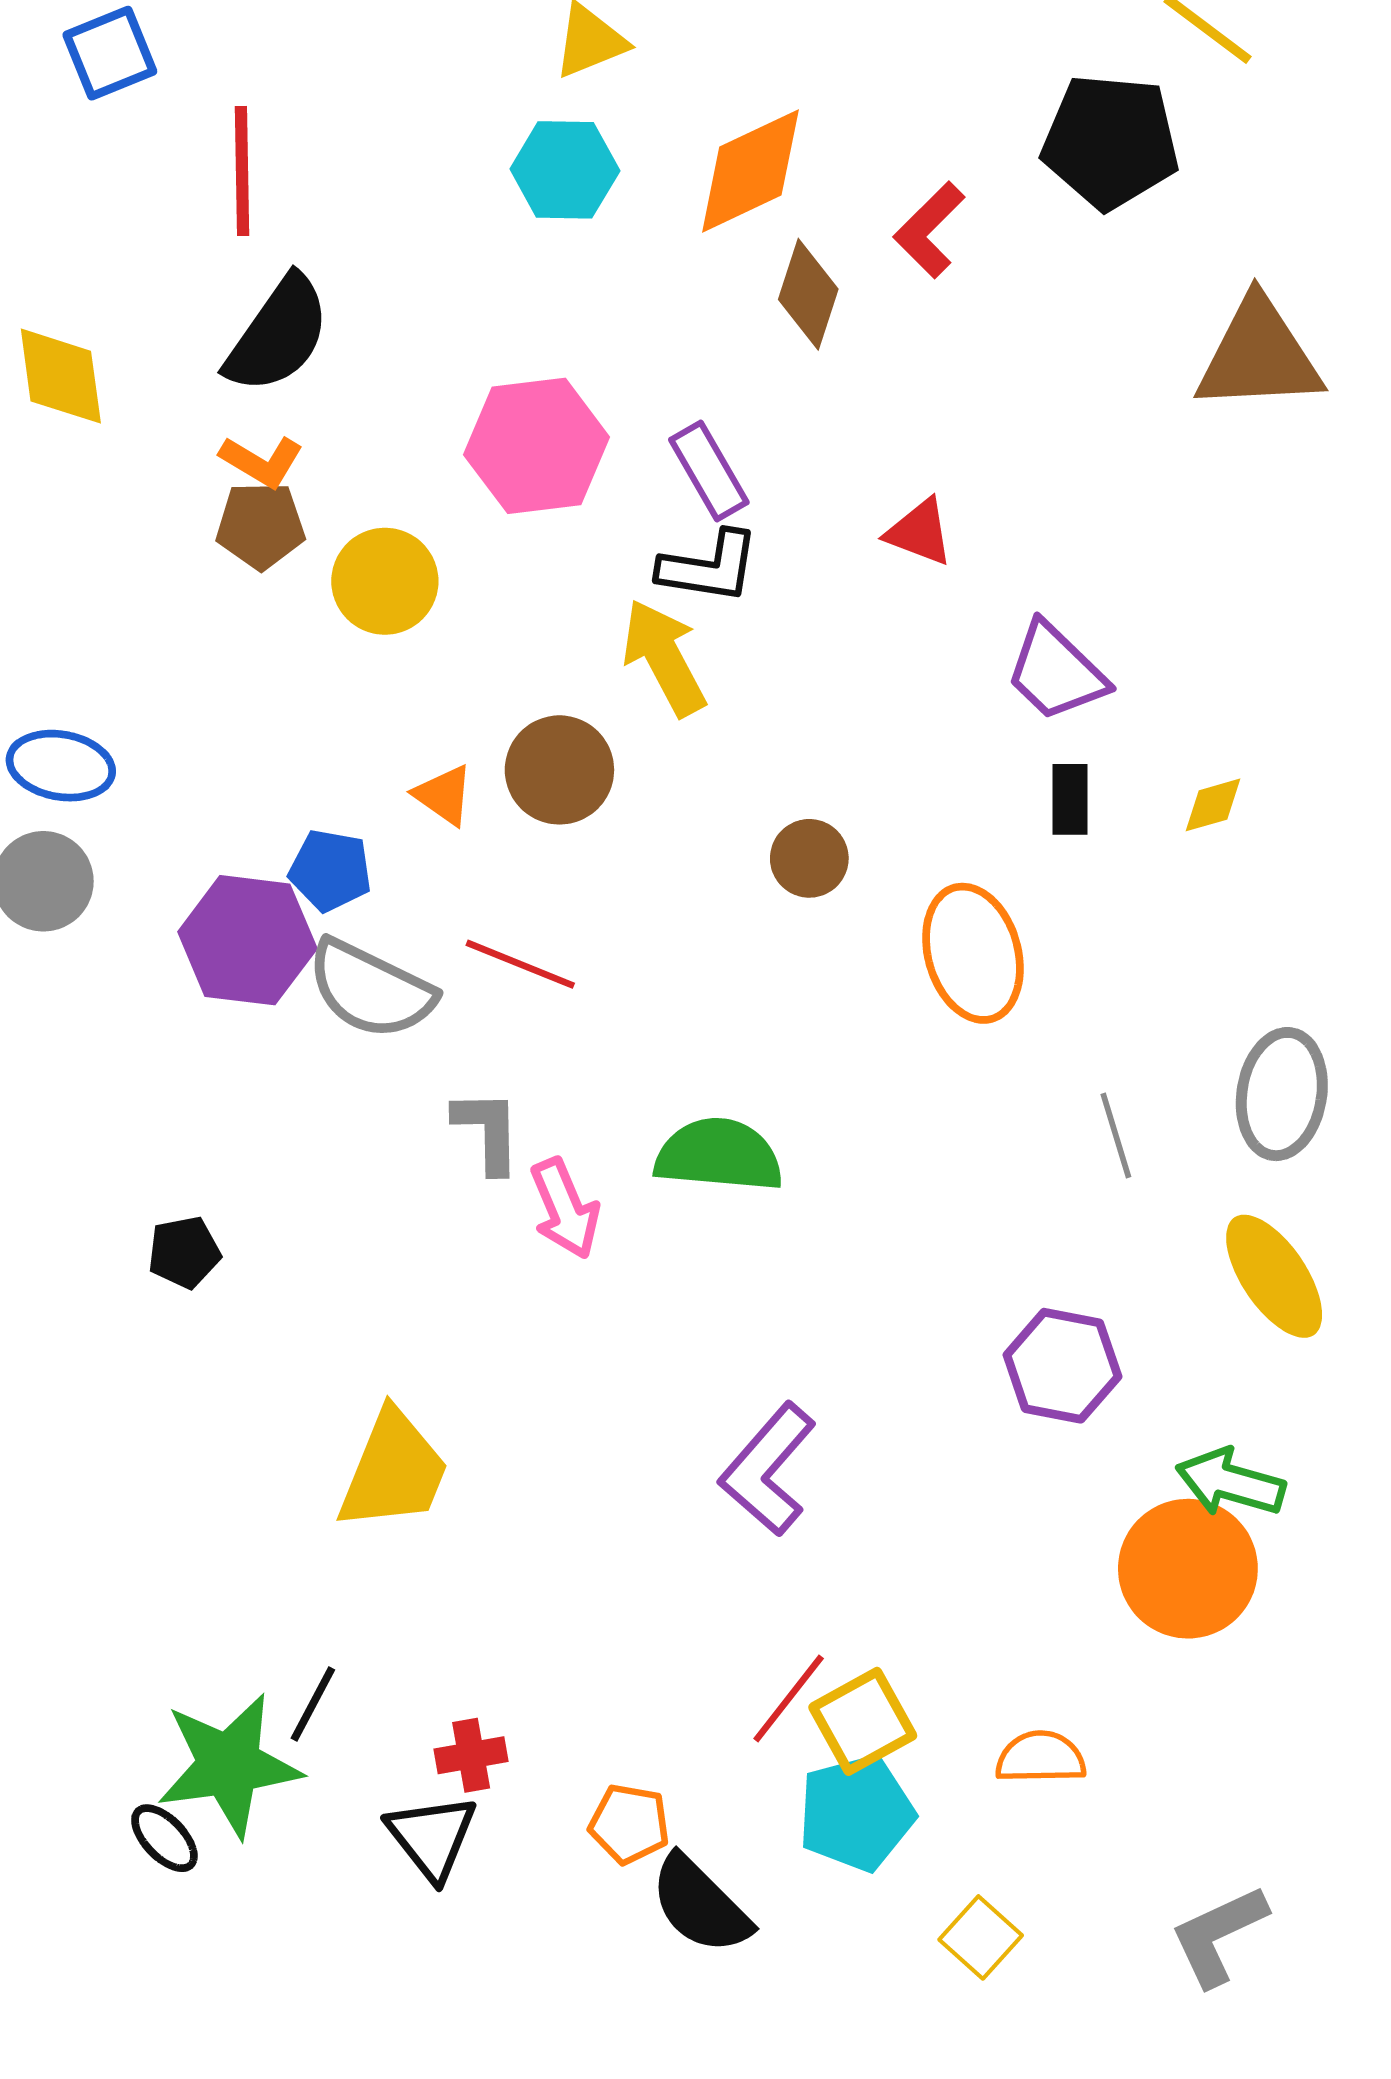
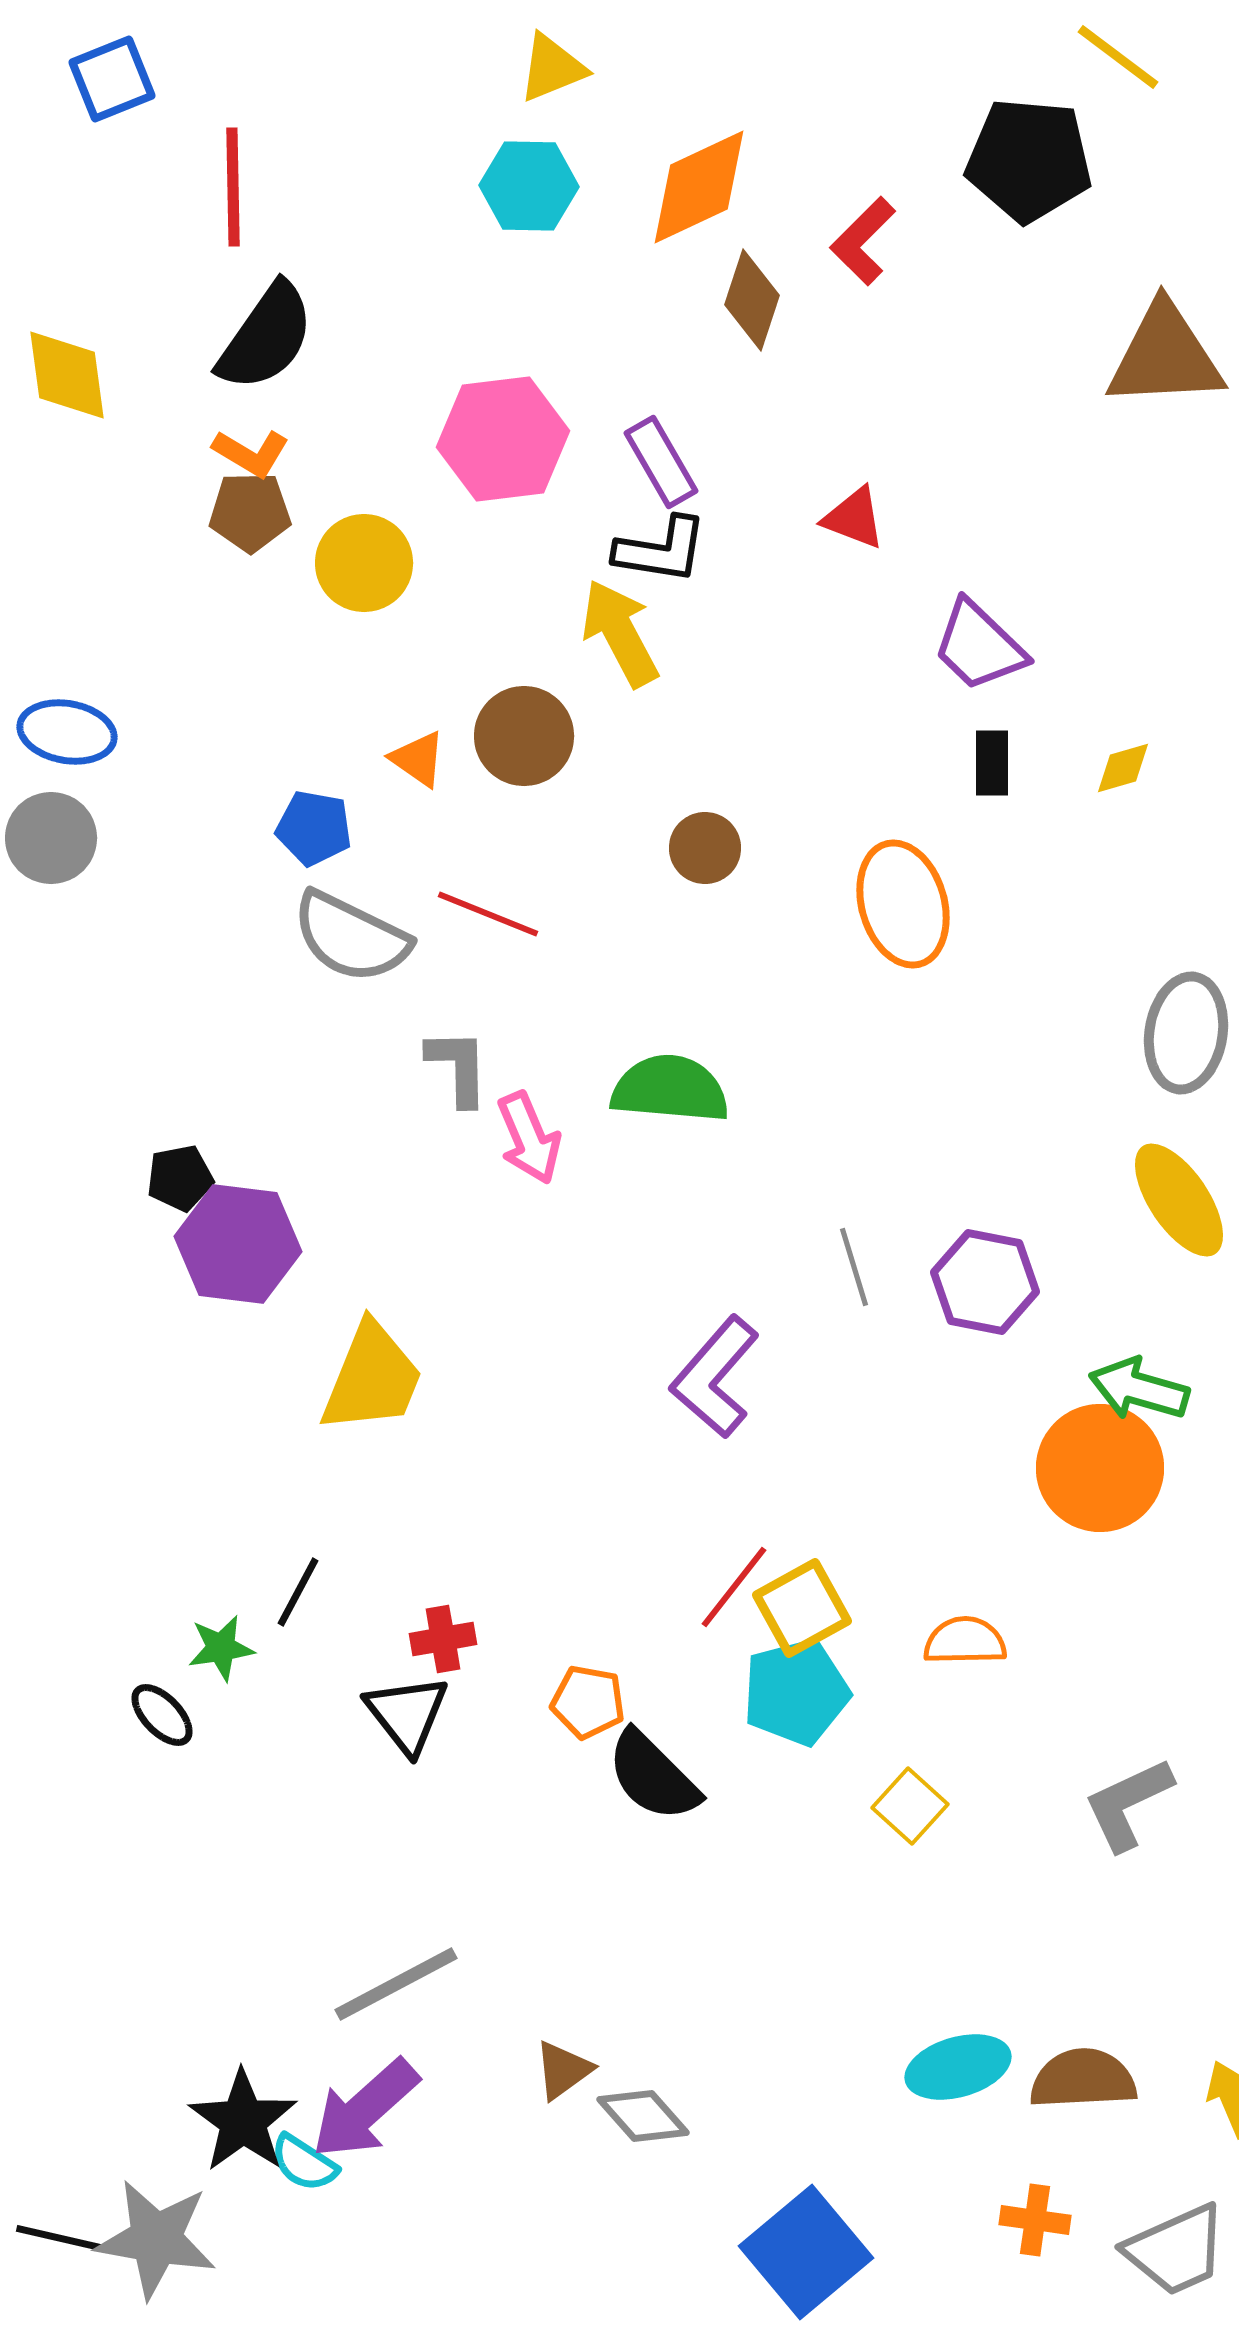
brown circle: (809, 858) -> (705, 848), moved
purple hexagon: (247, 940) -> (238, 1244), moved
gray line: (1116, 1135) -> (854, 1267), moved
green star: (229, 1765) -> (221, 1648), size x0.5

